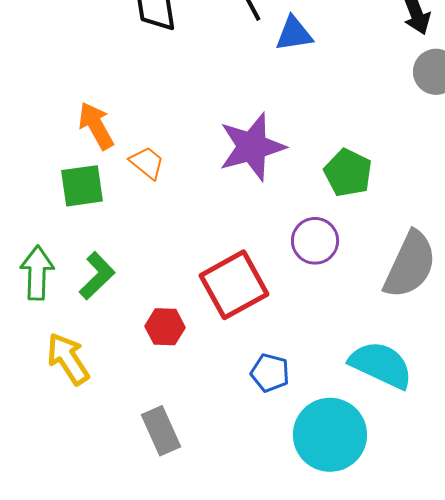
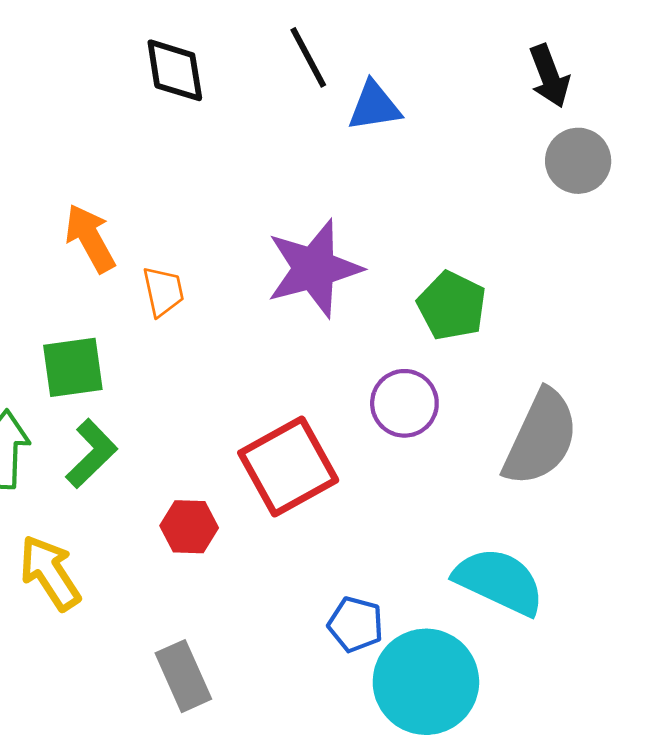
orange trapezoid: (147, 163) -> (163, 291), turned 39
green square: (82, 186) -> (73, 367), moved
blue pentagon: (270, 373) -> (356, 624), moved

